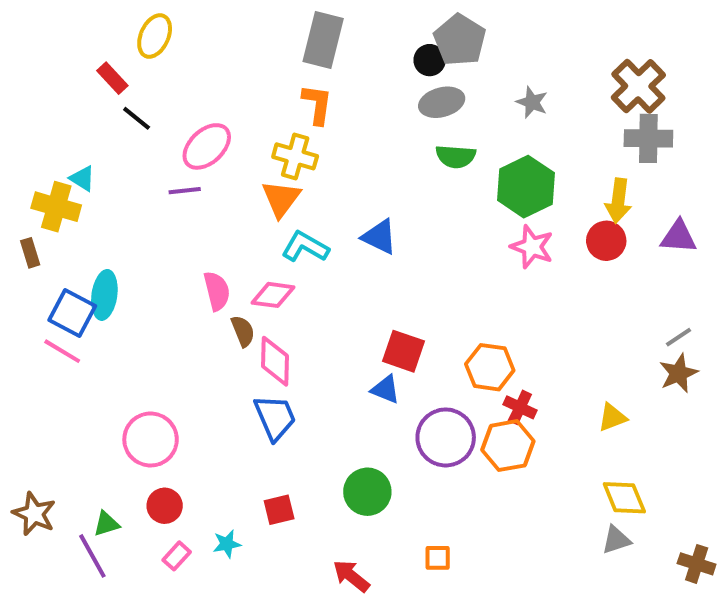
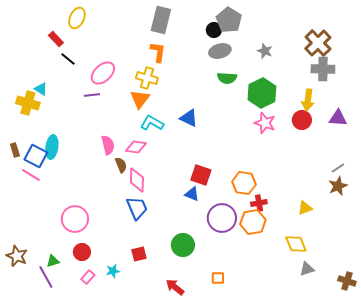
brown rectangle: (30, 253) -> (15, 150), moved
red cross: (520, 407) -> (259, 203), turned -35
yellow diamond: (624, 498) -> (296, 244), moved

